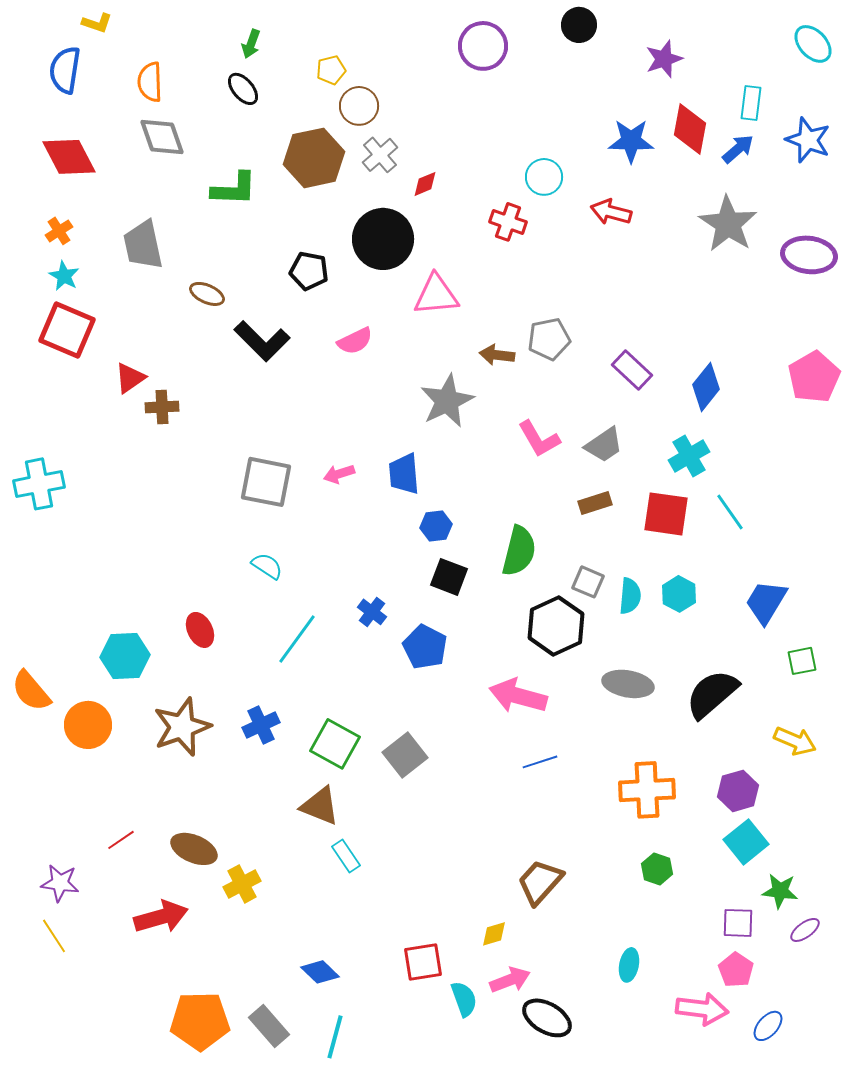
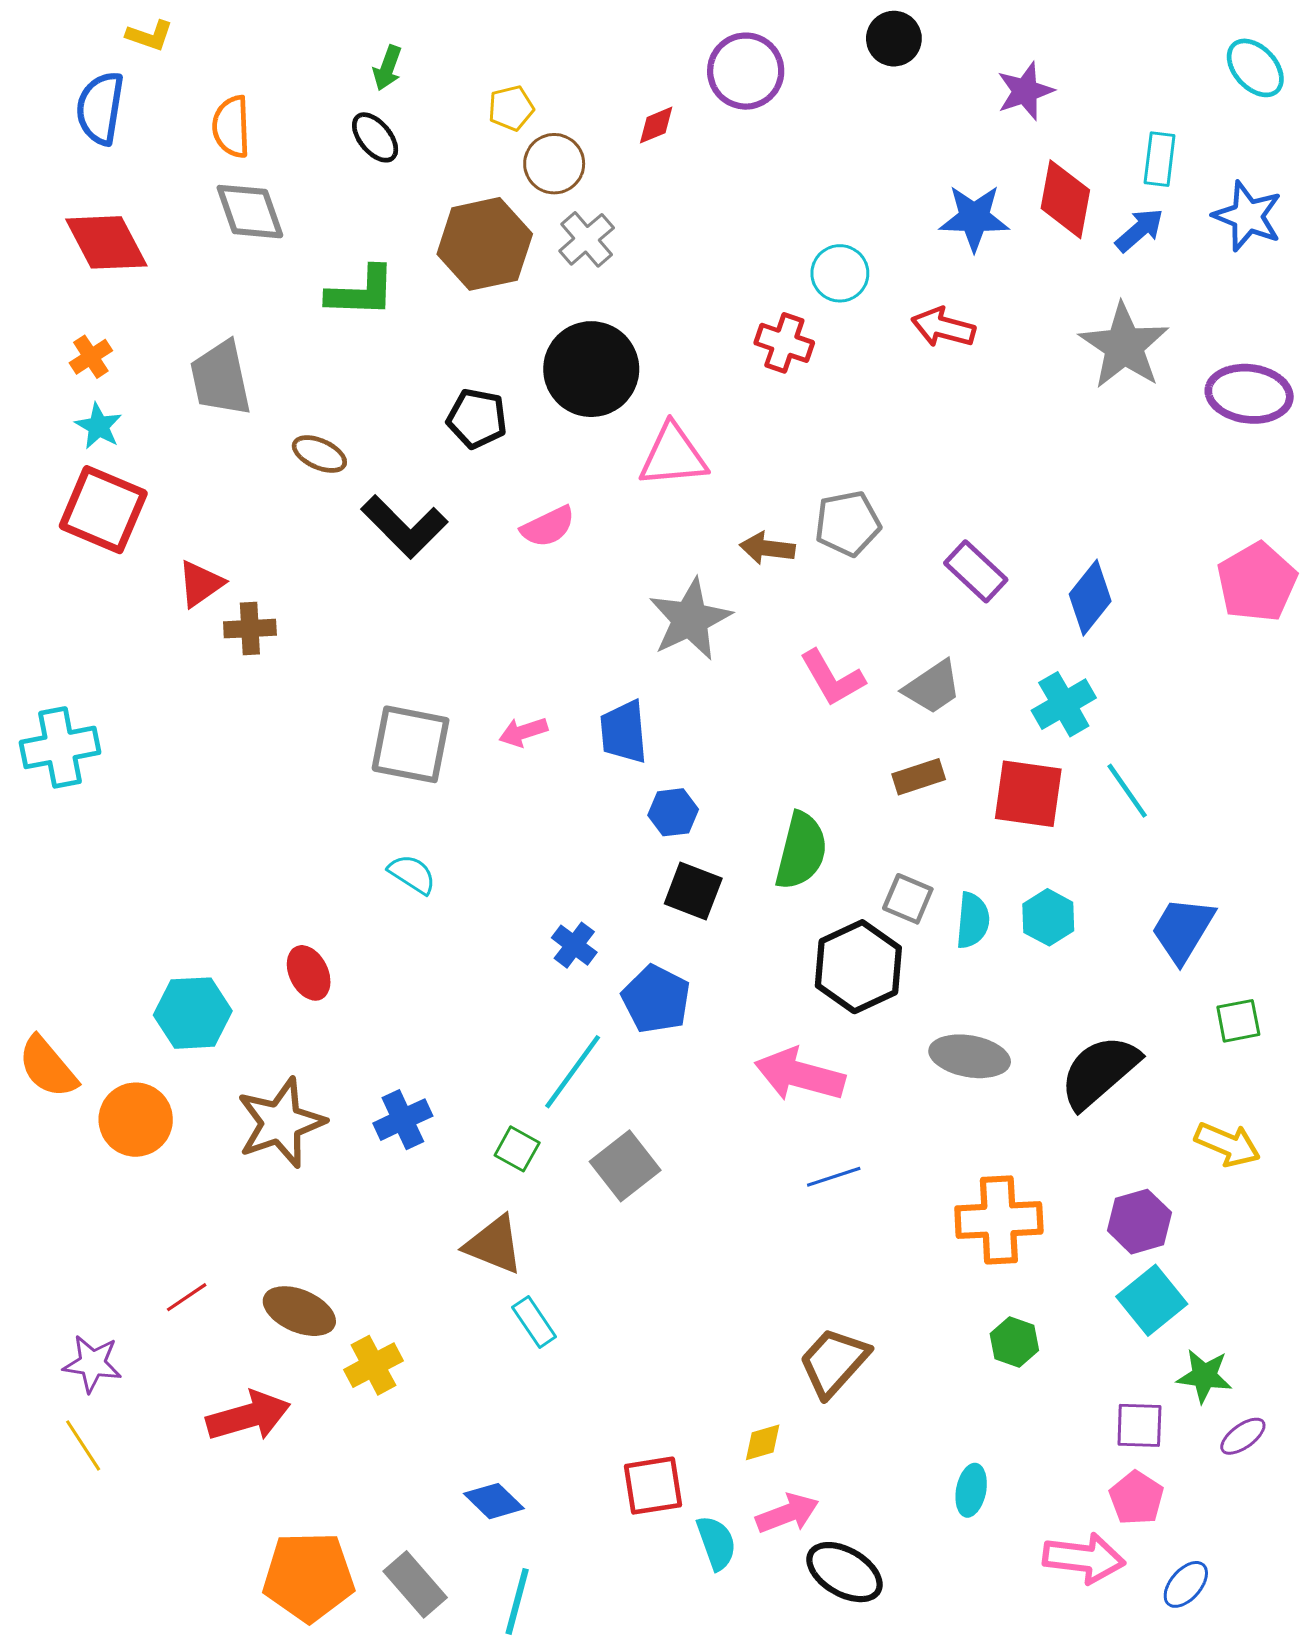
red diamond: (425, 184) -> (656, 125), moved
cyan line: (297, 639) -> (573, 1072), moved
green square: (335, 744) -> (517, 1149), size x0.6

